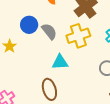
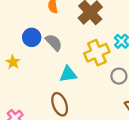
yellow cross: (78, 36) -> (97, 53), moved

